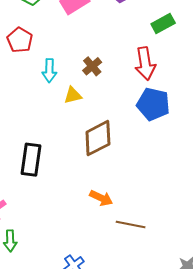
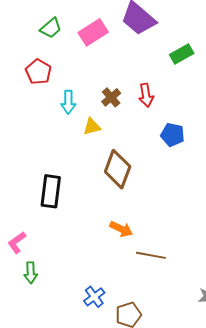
red arrow: (145, 63) -> (146, 95), moved, size x0.7
blue pentagon: (153, 104) -> (173, 135), size x0.7
brown diamond: (98, 138) -> (118, 169), turned -42

